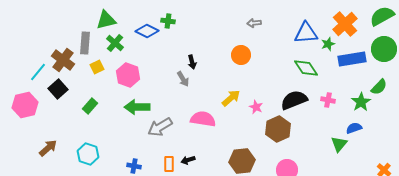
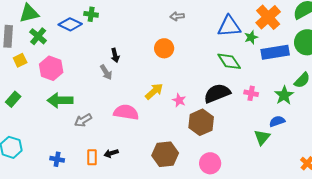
gray arrow: (160, 127) -> (83, 120), size x0.7

